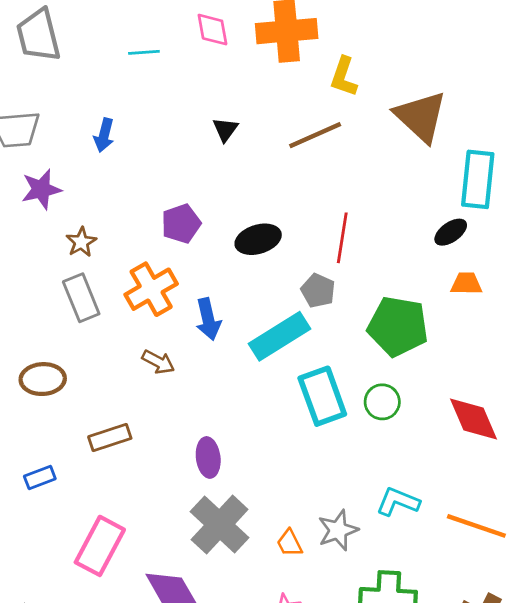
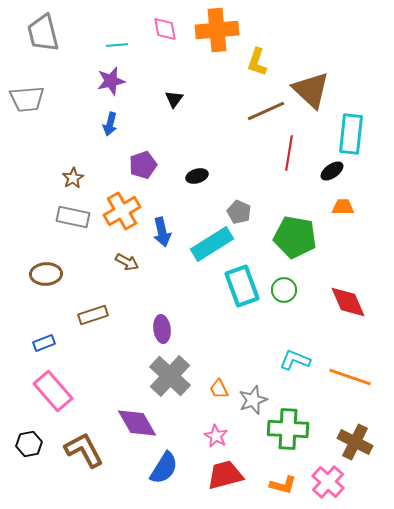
blue arrow: (104, 135) -> (110, 124), moved
brown line: (315, 135) -> (266, 111), moved
purple star: (41, 189) -> (111, 81), moved
red line: (342, 238) -> (289, 153), moved
black ellipse: (258, 239) -> (197, 176), size x0.7
gray rectangle: (81, 298) -> (73, 217), turned -56
gray star: (338, 530) -> (253, 400), moved
pink rectangle: (100, 546) -> (53, 391), moved, turned -69

